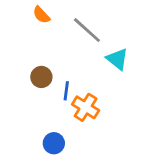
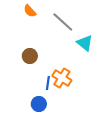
blue line: (66, 91) -> (48, 83), moved

